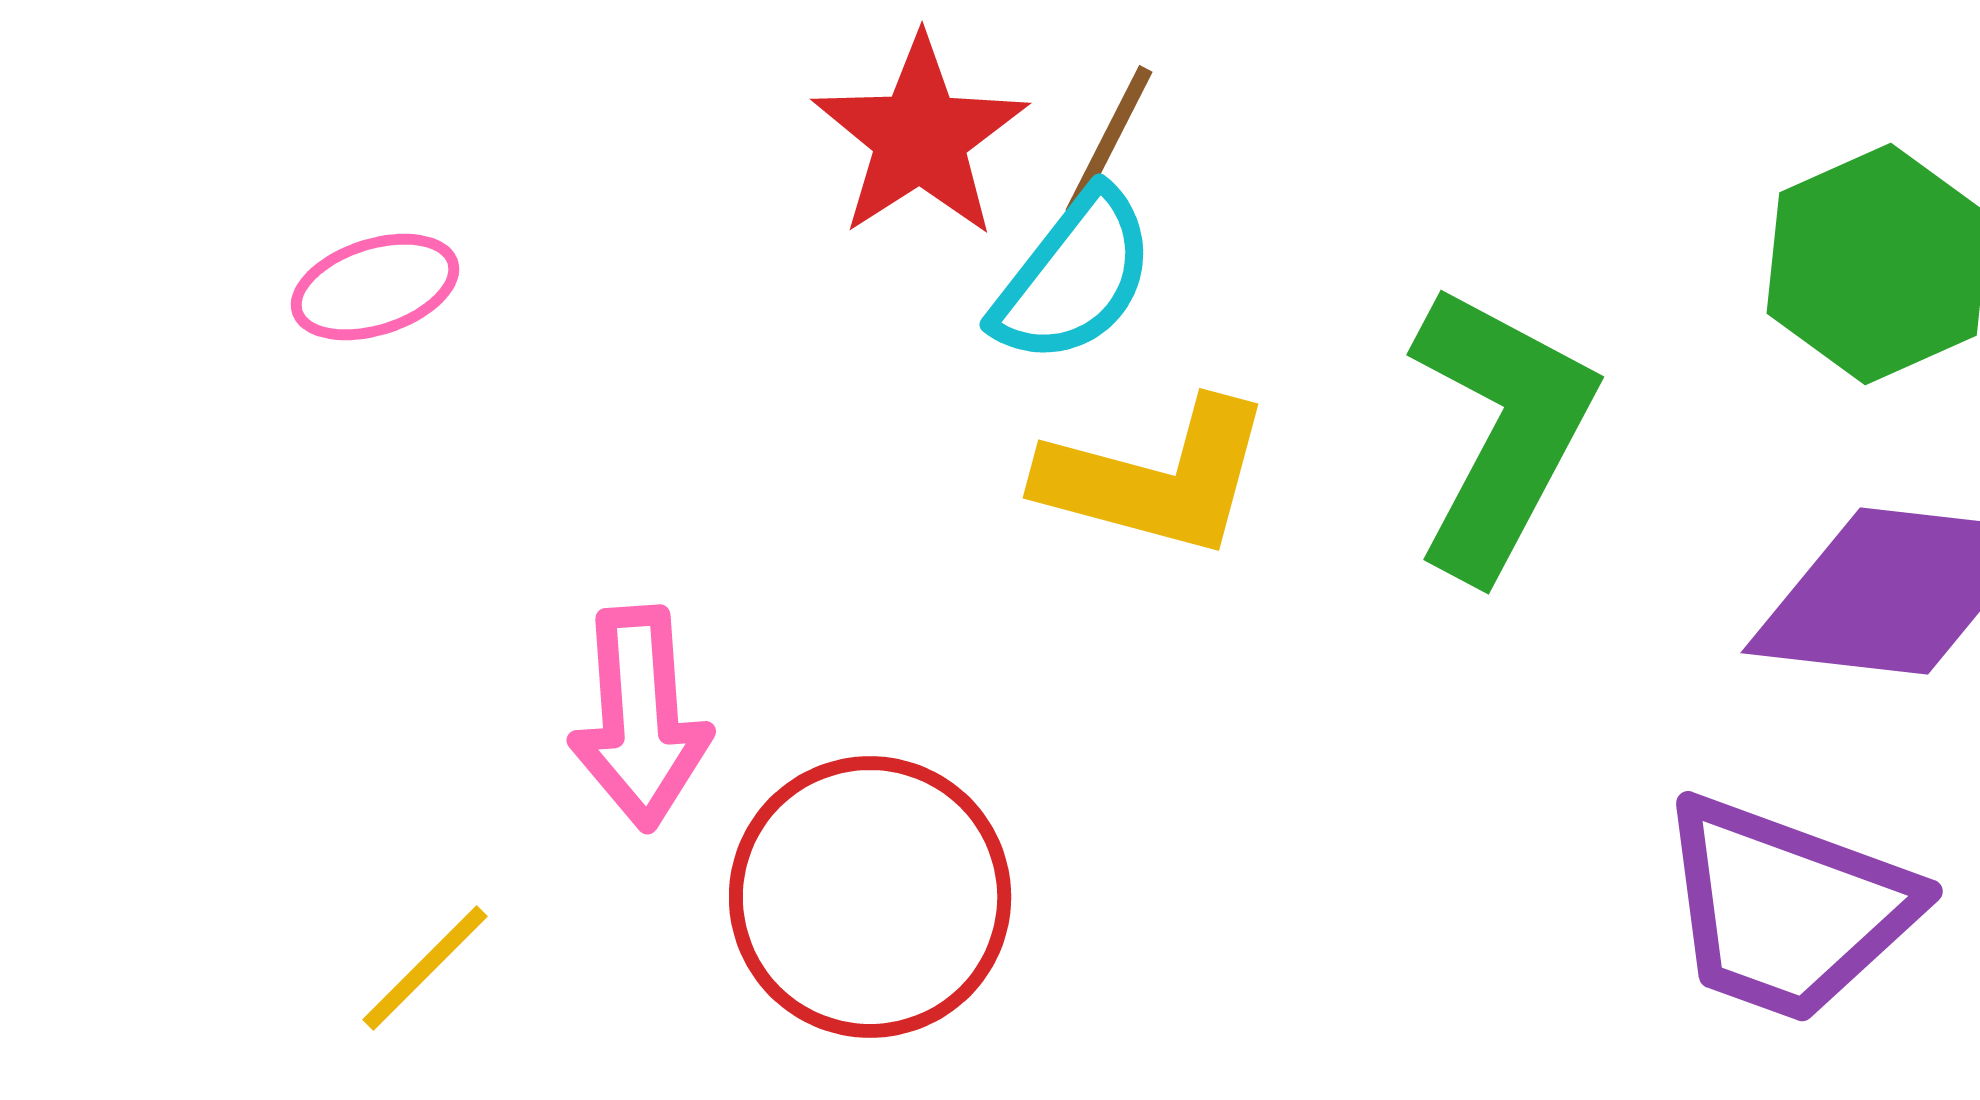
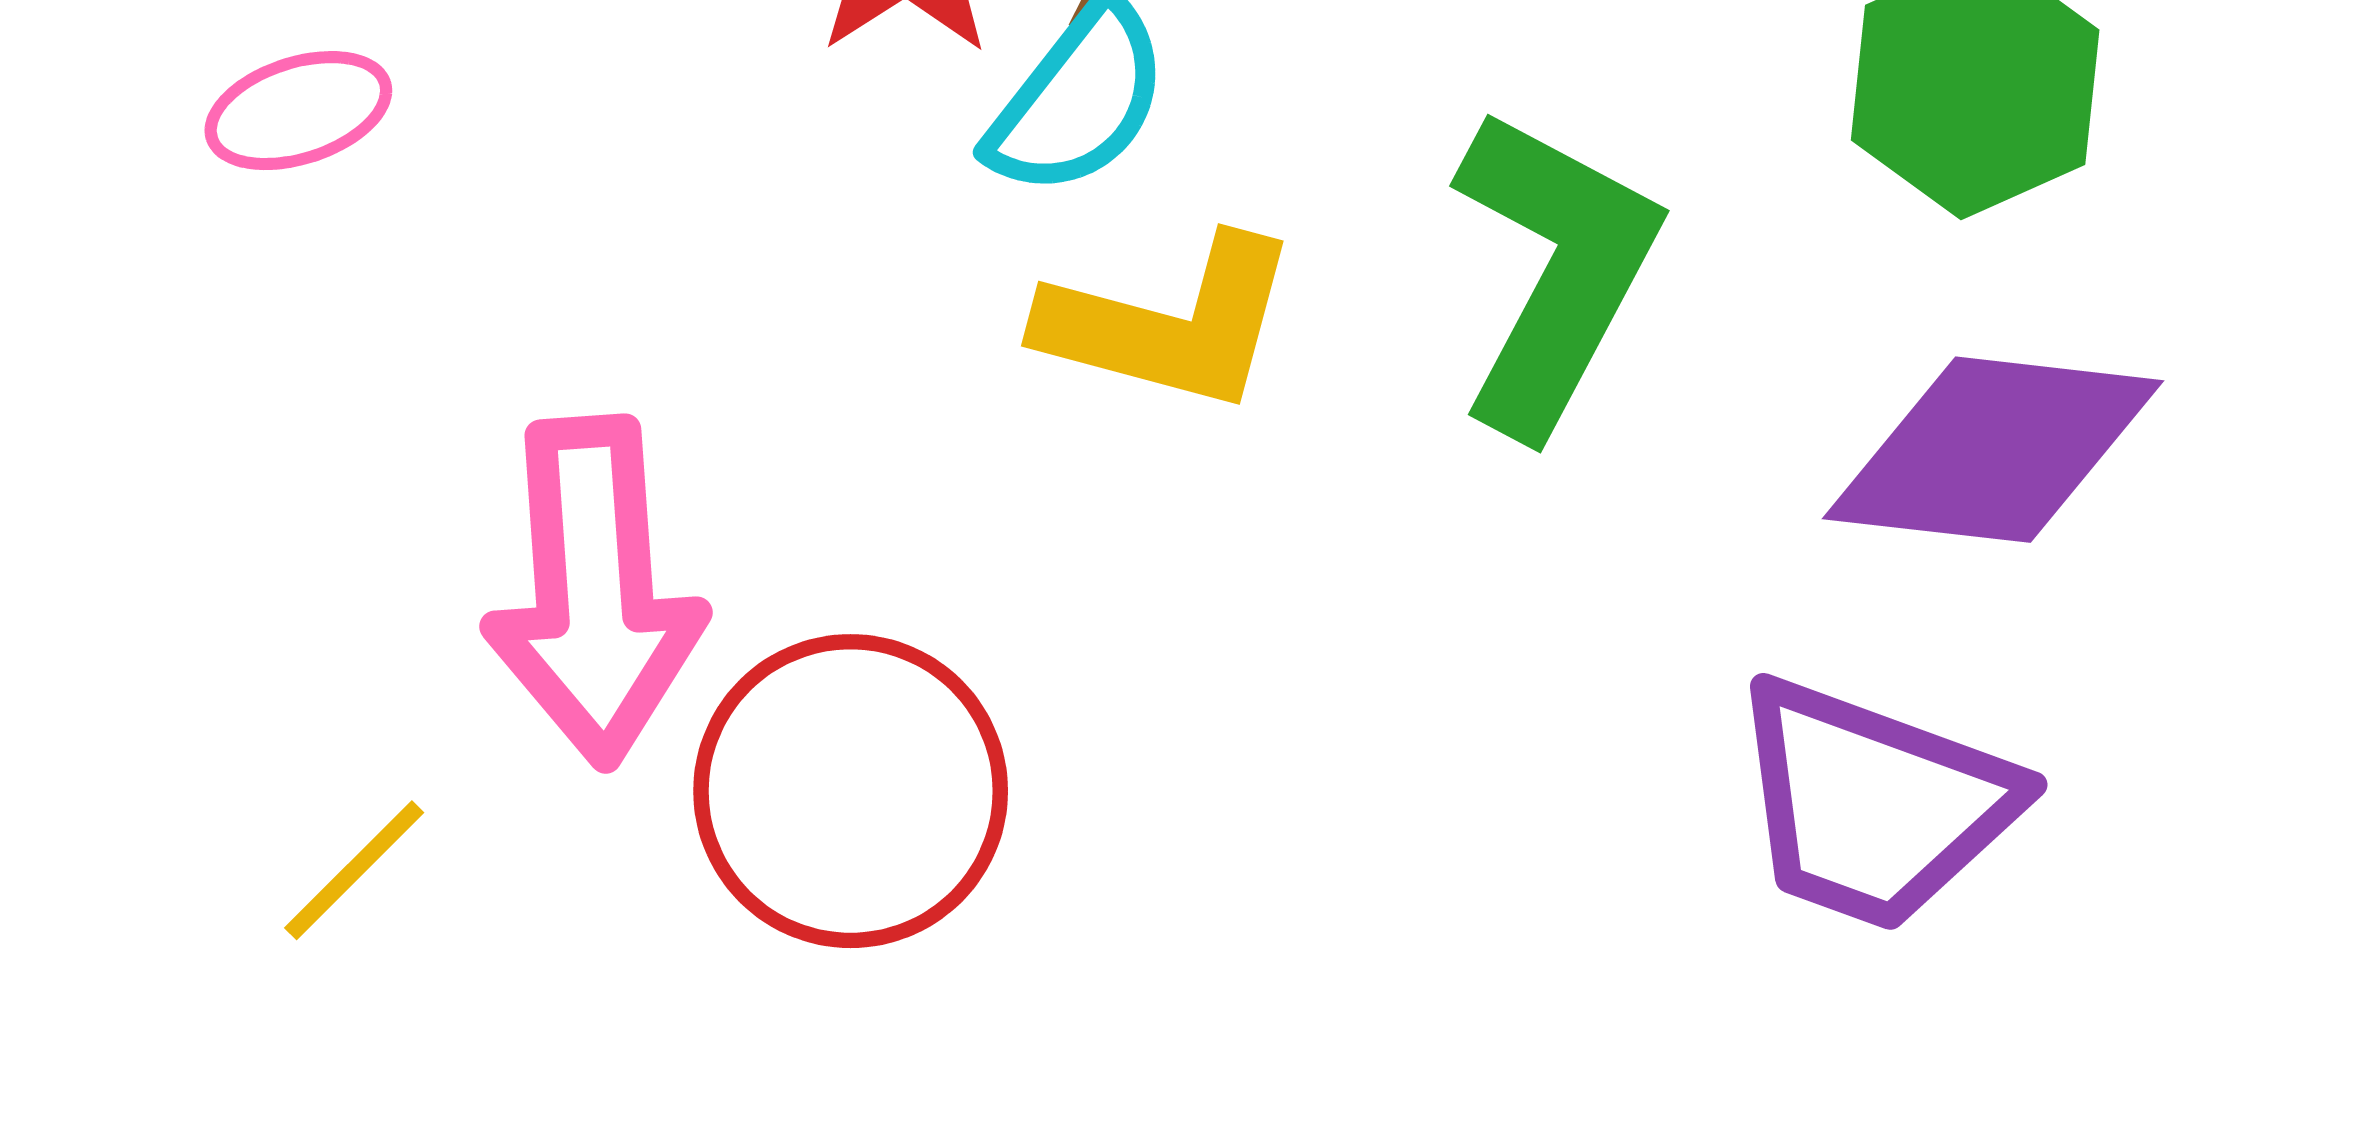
pink arrow: (640, 718) -> (594, 591), size x1.4

